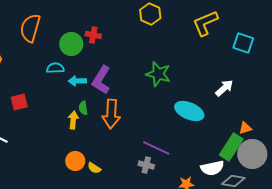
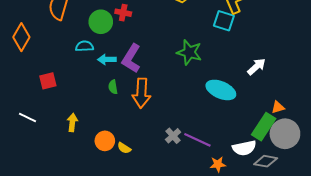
cyan square: (243, 43) -> (224, 21), moved
yellow arrow: (73, 120) -> (72, 123), moved
purple line: (156, 148) -> (197, 140), moved
gray cross: (146, 165) -> (173, 136), moved, turned 35

